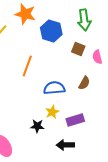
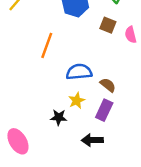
brown semicircle: (84, 83) -> (108, 85), moved, turned -80
purple rectangle: (75, 120) -> (104, 110), turned -48

